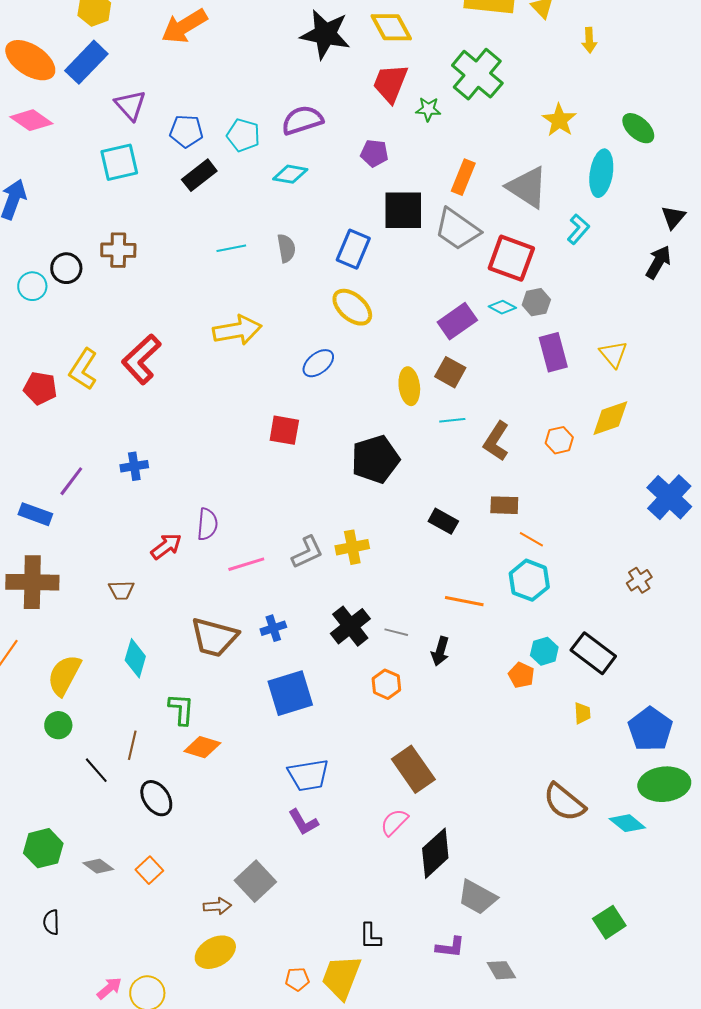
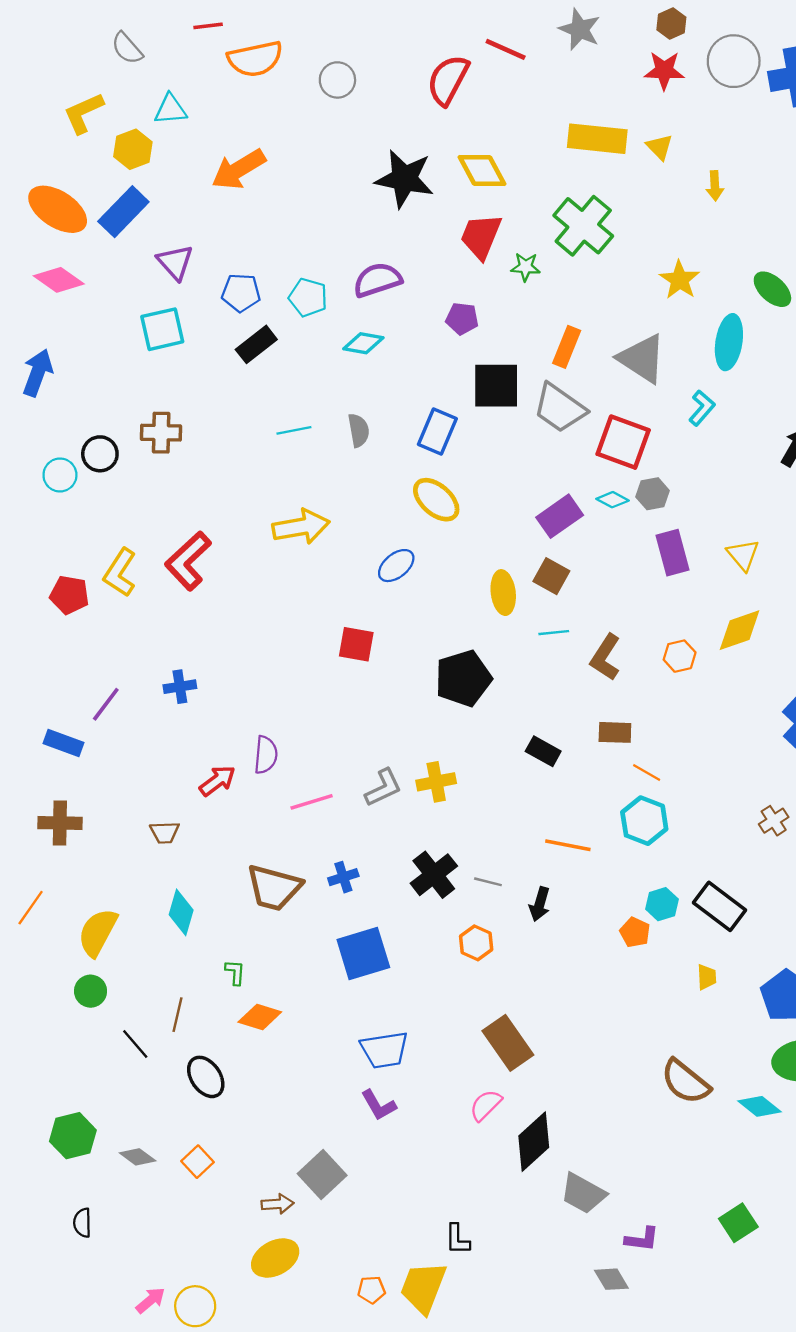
brown cross: (32, 582) -> (60, 823), size x0.7
green L-shape: (181, 709) -> (235, 972), size x0.7
purple L-shape: (450, 947) -> (642, 1239), moved

